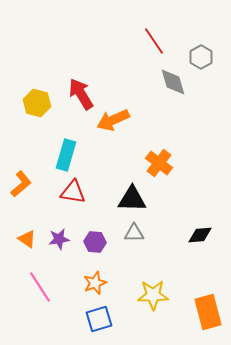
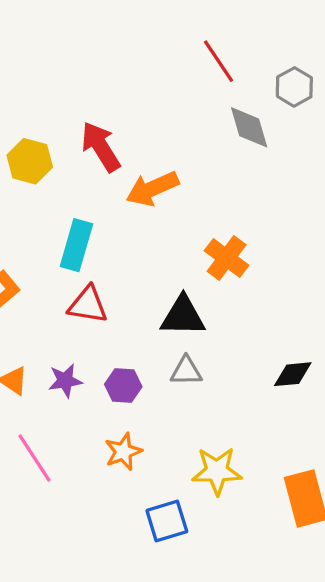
blue square: (99, 319) -> (167, 521), moved

